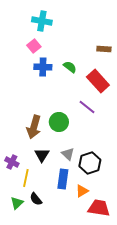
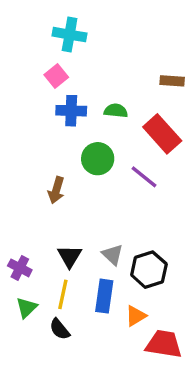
green semicircle: (70, 67) -> (116, 111), turned -32
green circle: (59, 122) -> (98, 159), moved
brown arrow: (34, 127) -> (56, 190), moved, size x0.7
yellow line: (26, 178) -> (63, 294), moved
green triangle: (17, 203) -> (26, 308), moved

